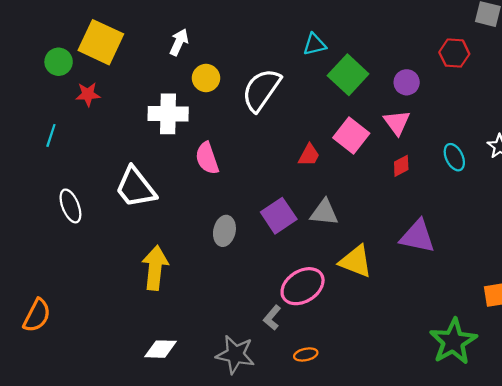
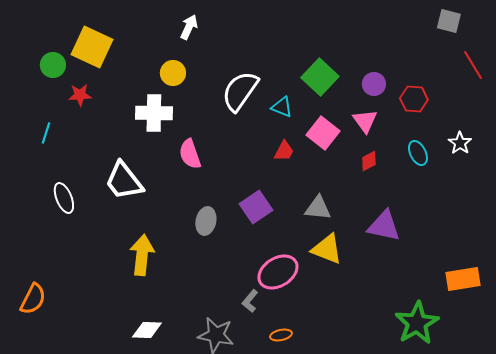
white arrow: (179, 42) -> (189, 27), moved
cyan triangle: (314, 44) -> (282, 107), moved, turned 35
red hexagon: (454, 53) -> (414, 99), moved
yellow circle: (206, 78) -> (173, 73), moved
gray triangle: (324, 212) -> (318, 208), moved

